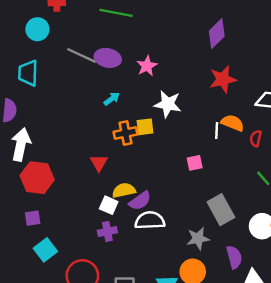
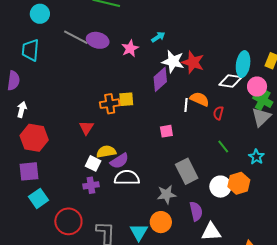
purple diamond: (217, 34) -> (160, 79), moved
red star: (223, 79) -> (193, 62), turned 30
cyan arrow: (112, 99) -> (158, 37), moved
white star: (168, 104) -> (173, 61), moved
white arrow: (21, 144) -> (22, 109), size x0.6
purple square: (33, 218) -> (29, 171), size x1.5

